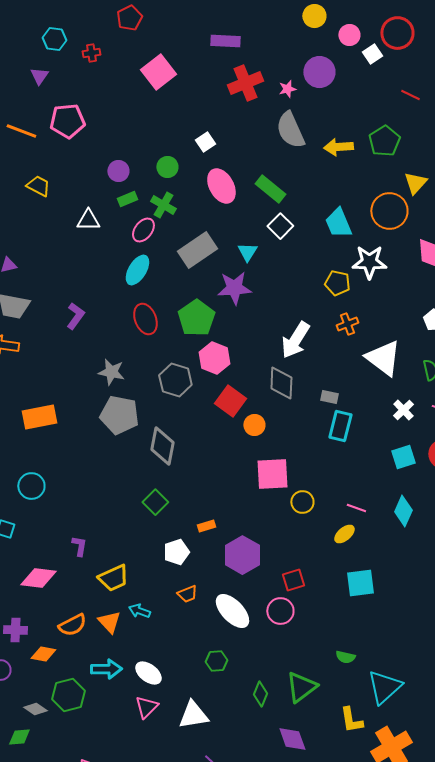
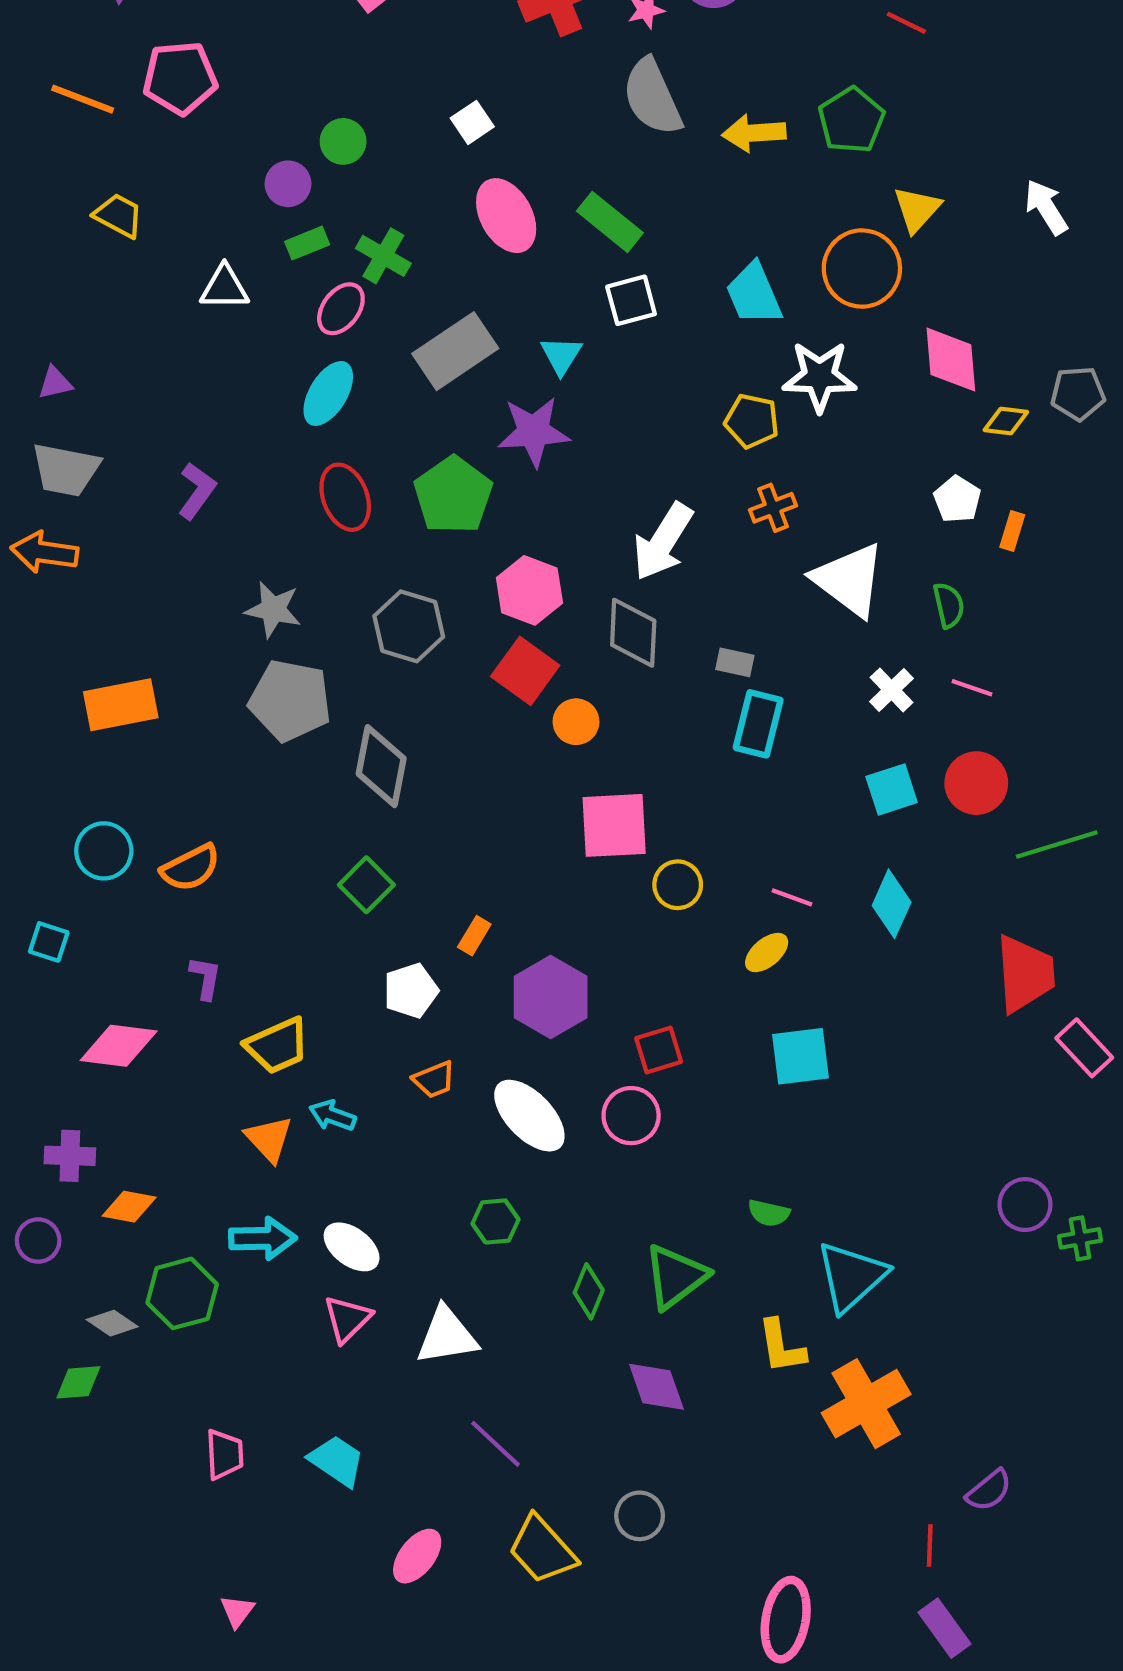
green circle: (167, 167) -> (343, 141), moved
white square: (280, 226) -> (631, 300), turned 30
pink hexagon: (214, 358) -> (529, 590), moved
orange rectangle: (206, 526) -> (474, 936), turned -42
orange semicircle: (72, 625) -> (191, 868), moved

